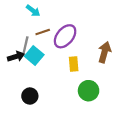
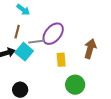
brown line: (43, 32) -> (17, 32), moved, turned -56
gray line: (26, 45) -> (36, 42), moved, turned 70

